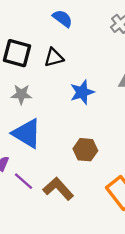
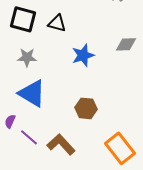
black triangle: (54, 57) -> (57, 23), turned 30

